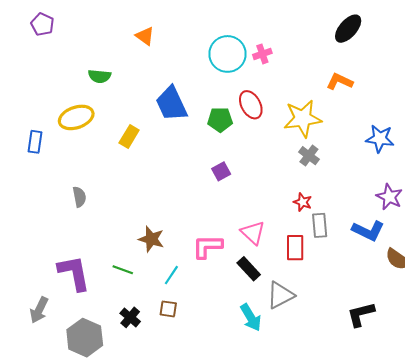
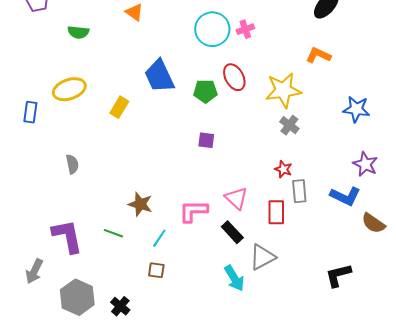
green semicircle: (99, 76) -> (78, 32), moved
purple square: (221, 171) -> (206, 140), turned 36
black cross: (130, 317) -> (120, 306), moved

